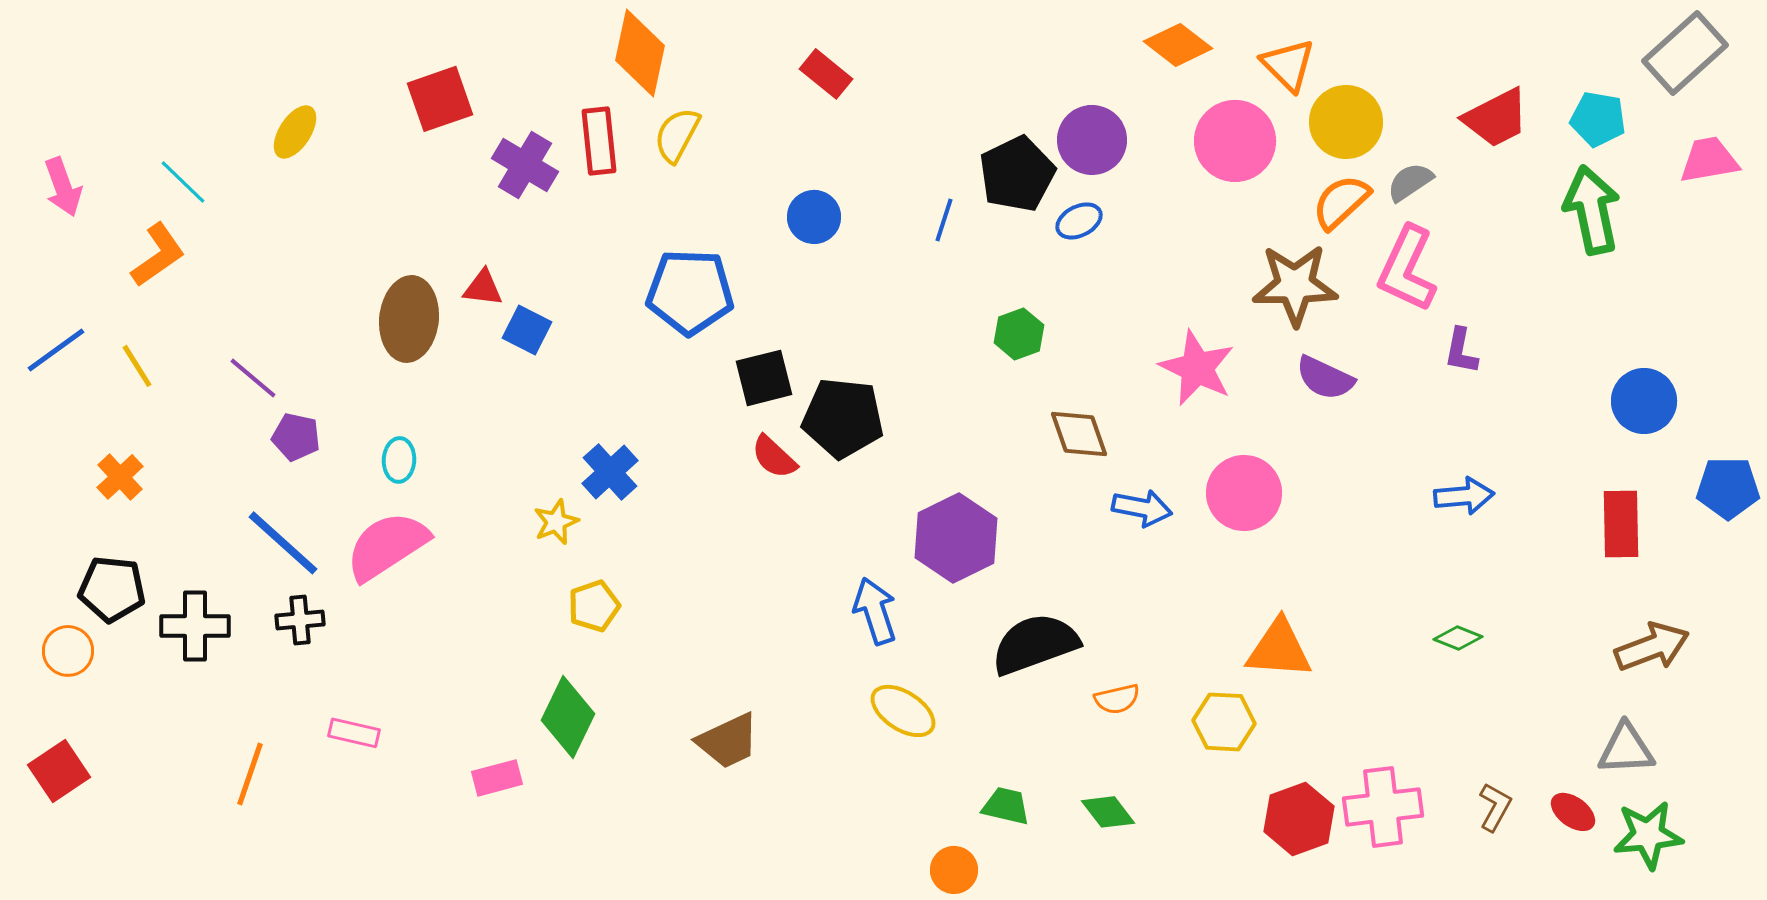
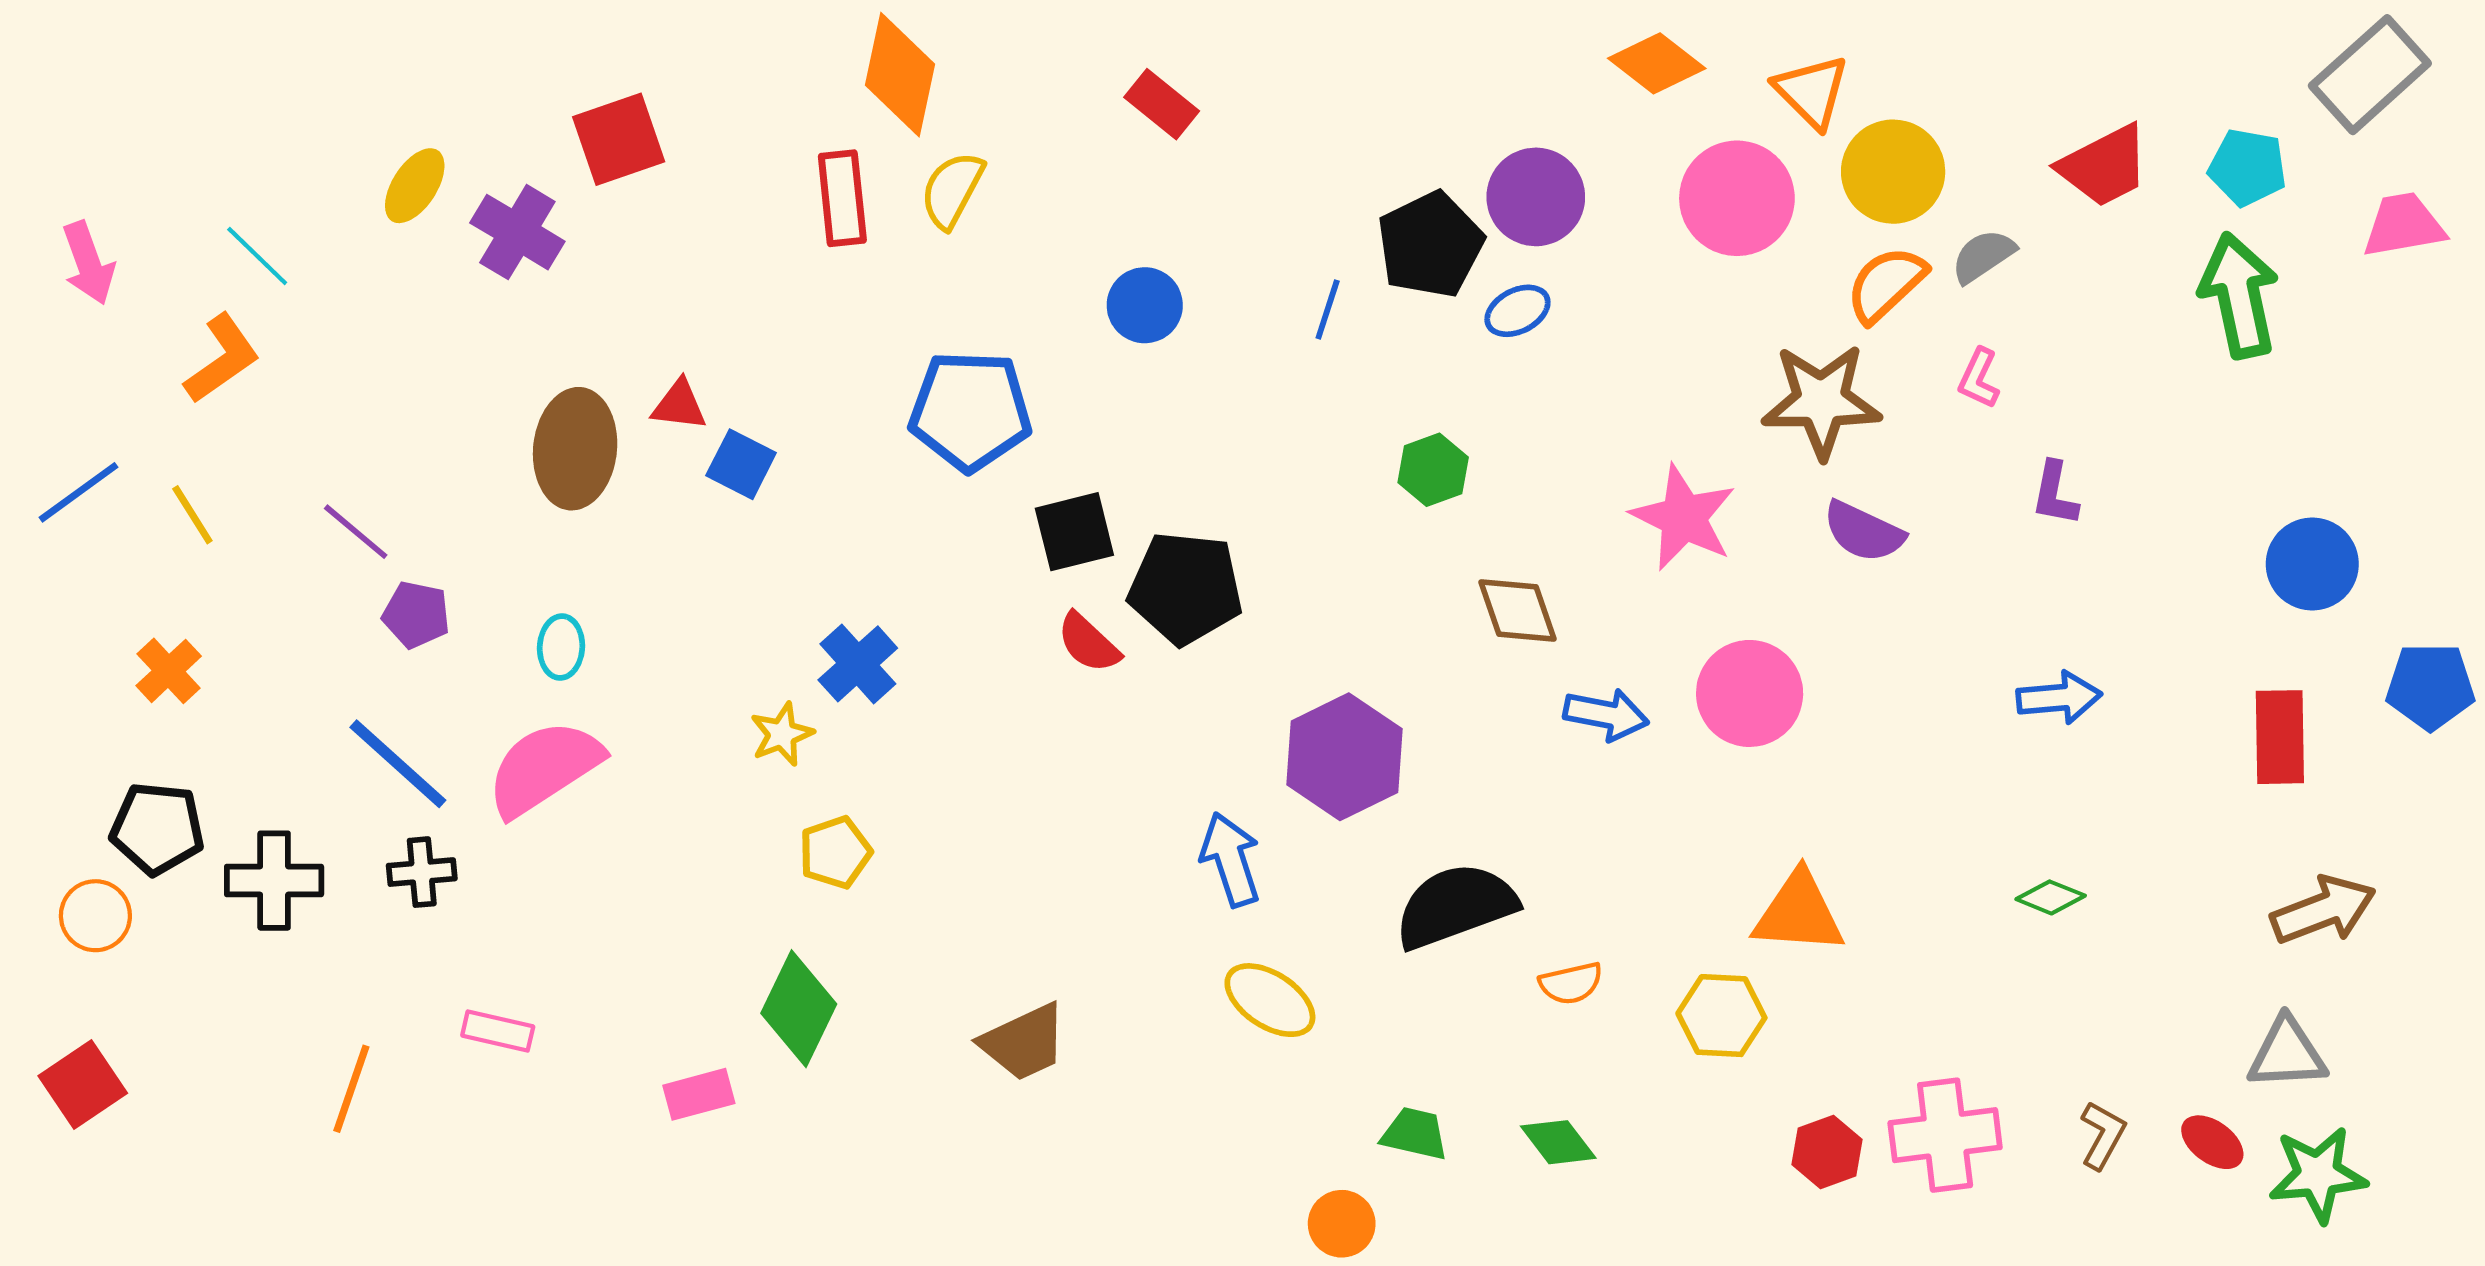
purple cross: (525, 165) -> (517, 232), moved
pink L-shape: (1407, 269) -> (1979, 378), size x0.5
red hexagon: (1299, 819) -> (1827, 1152), size x0.7

